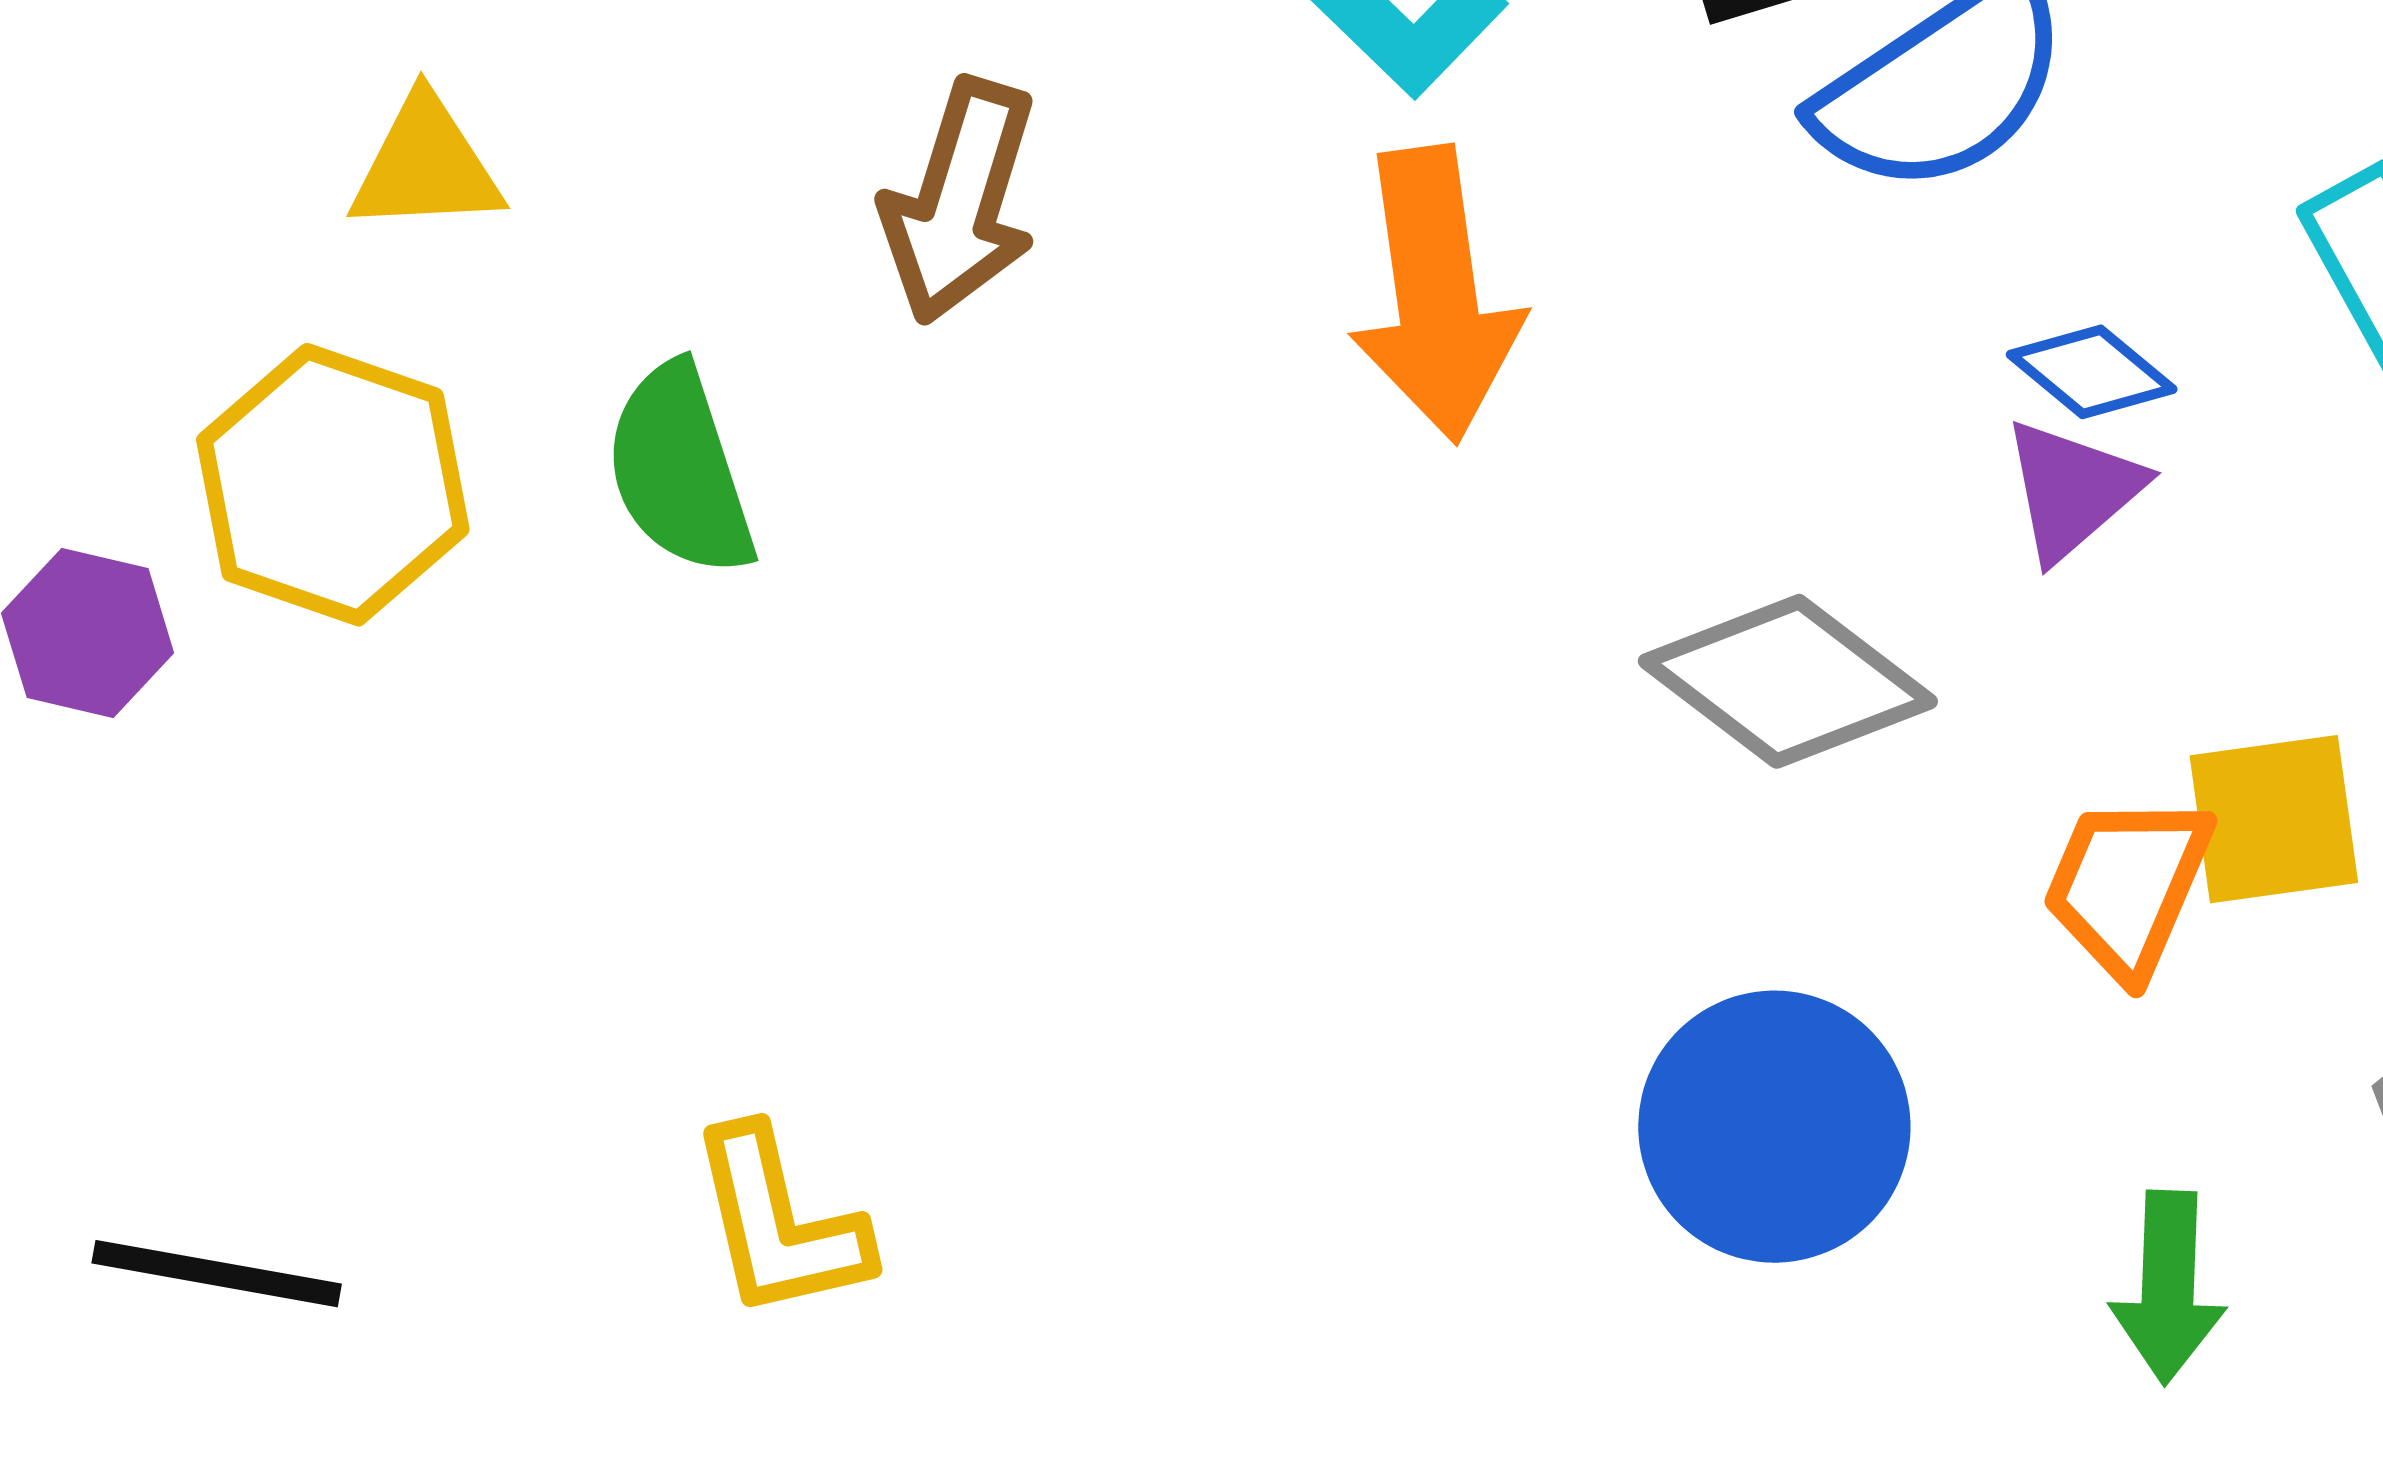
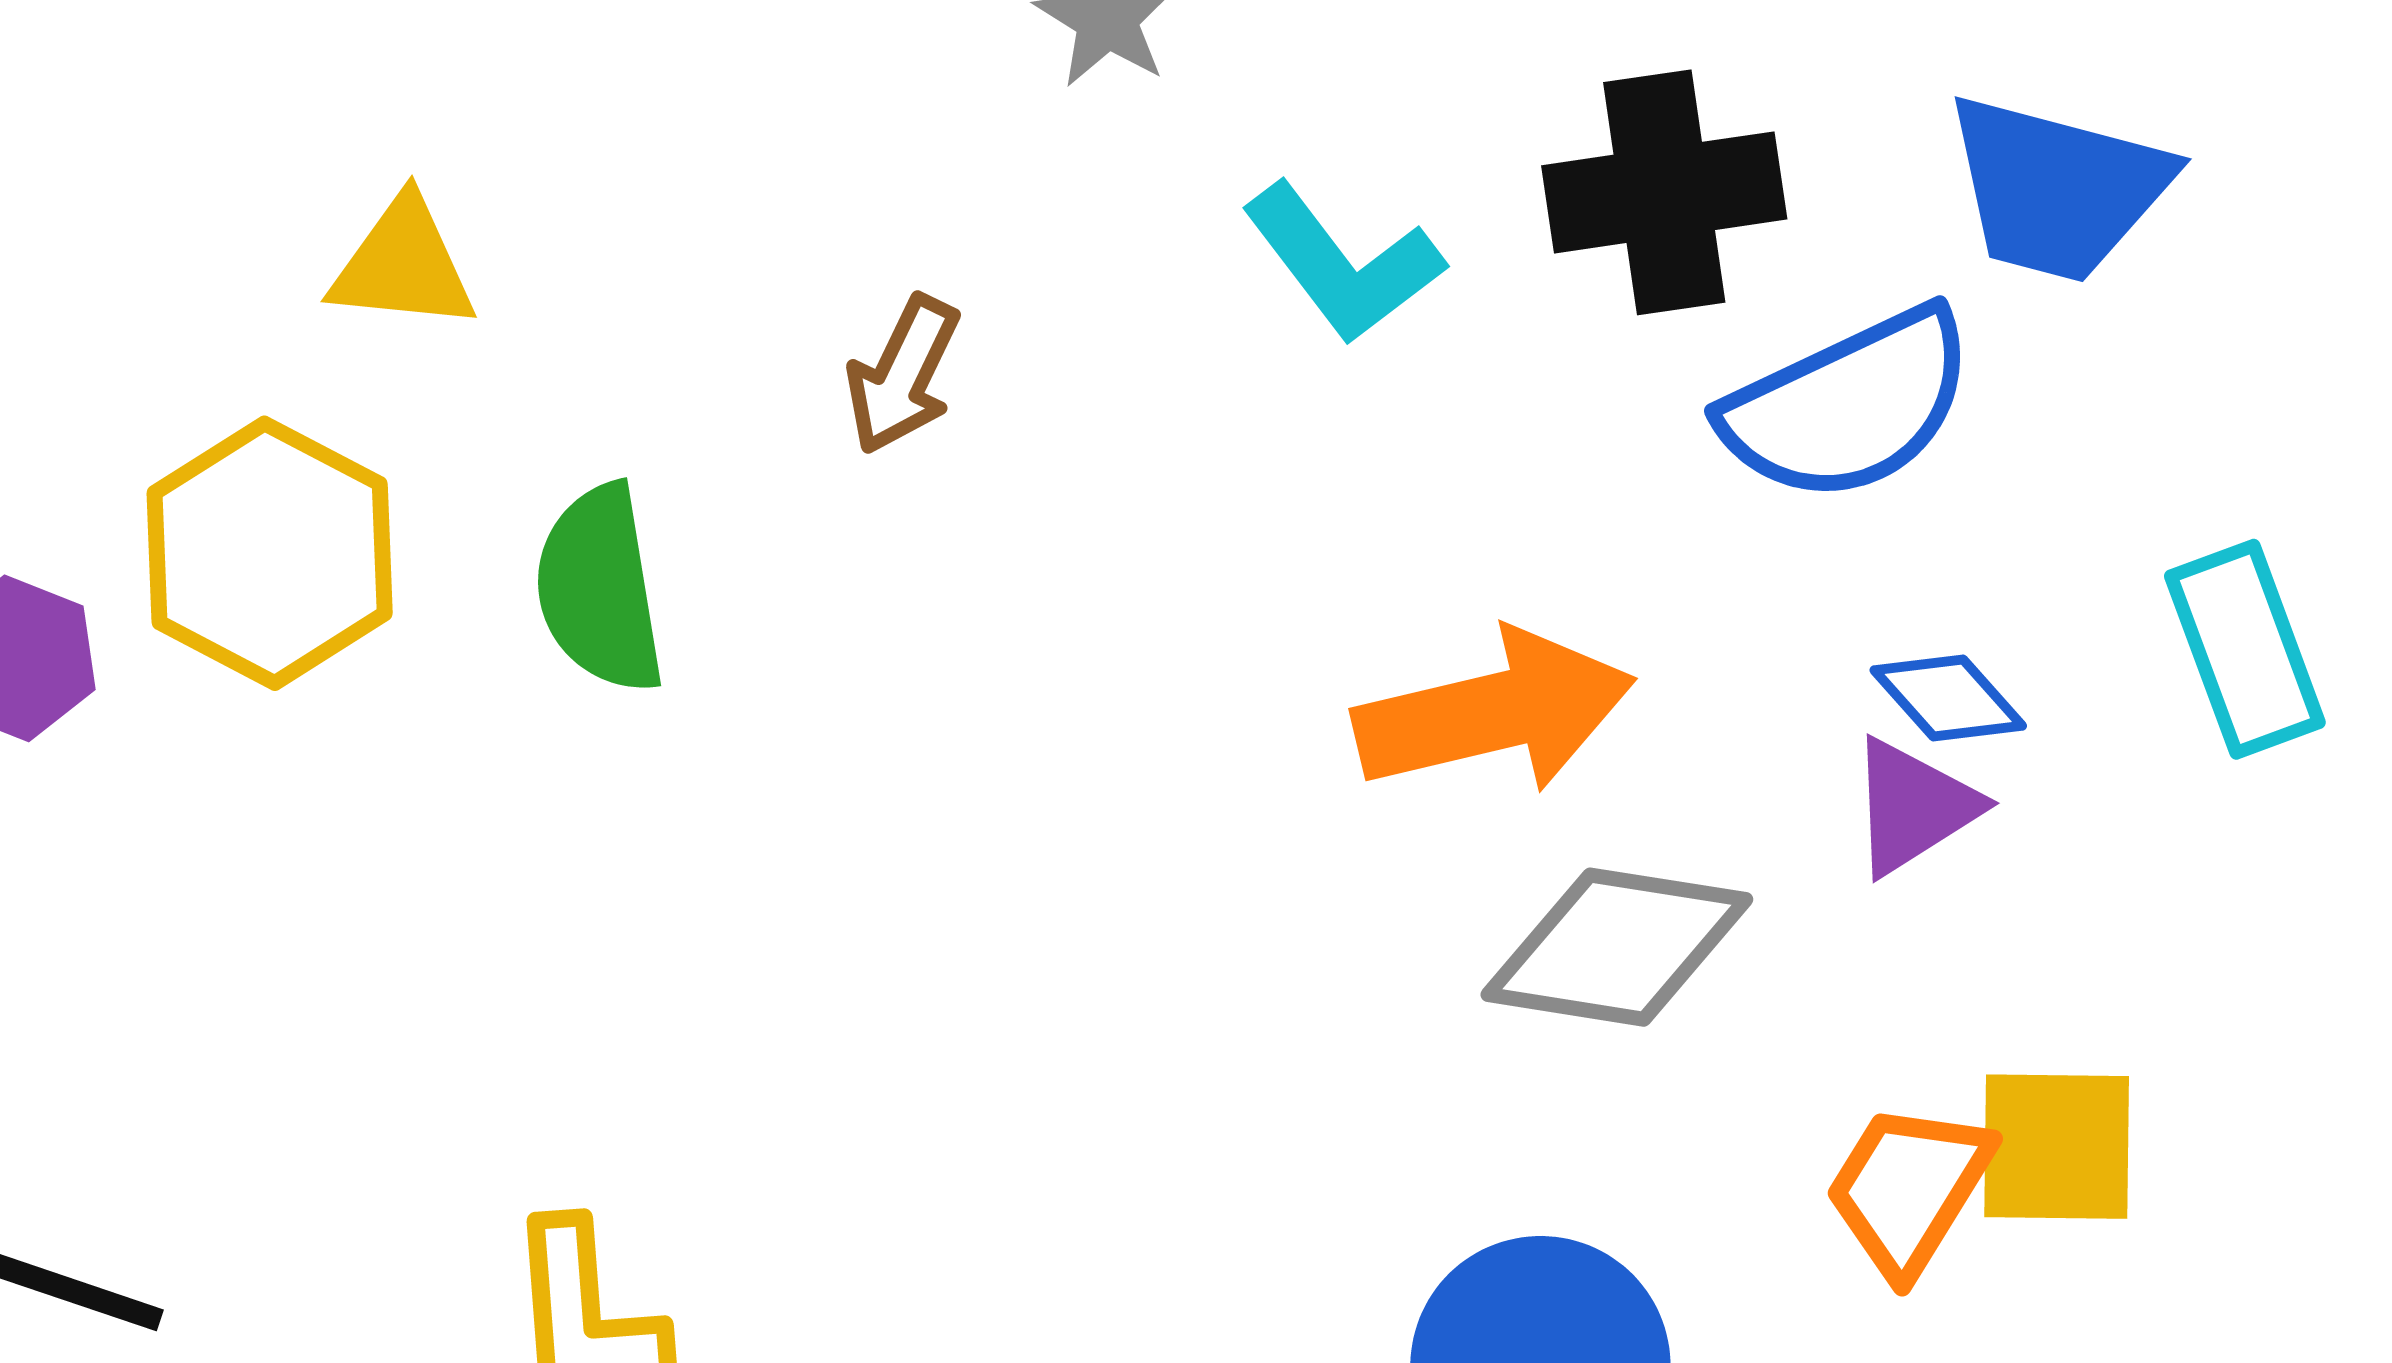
brown arrow: (960, 201) -> (903, 375), size x0.7
orange arrow: (1436, 294) -> (1494, 712), moved, turned -104
gray diamond: (1788, 681) -> (1617, 947), turned -37

